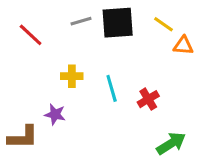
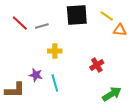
gray line: (81, 21) -> (42, 26), moved
yellow cross: (72, 76) -> (55, 51), moved
cyan line: (112, 88) -> (55, 83), moved

